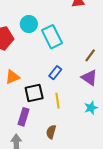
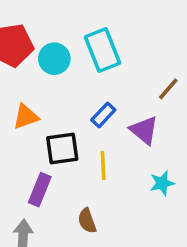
cyan circle: (29, 24) -> (54, 59), moved
purple triangle: (89, 78) -> (144, 130), moved
brown semicircle: (51, 132) -> (87, 221), turned -40

